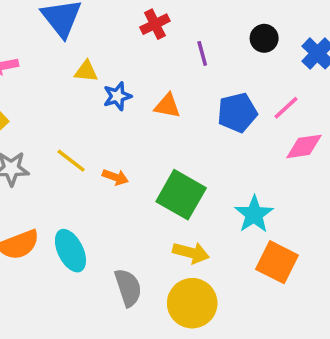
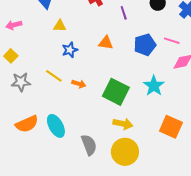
blue star: (117, 96) -> (70, 50), moved
pink line: (286, 108) -> (172, 41), turned 63
cyan star: (254, 214) -> (154, 86), moved

